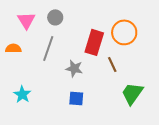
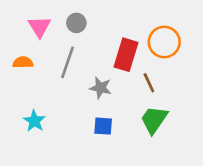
green trapezoid: (132, 93) -> (154, 120), moved

